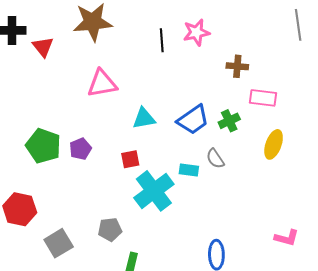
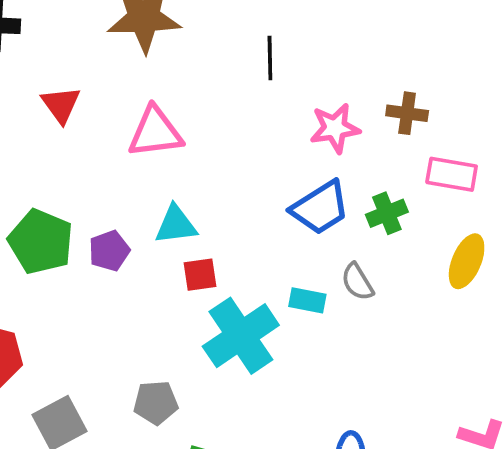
pink star: (196, 32) -> (335, 128), moved
red triangle: (43, 47) -> (61, 105), moved
cyan triangle: (144, 118) -> (176, 225), moved

